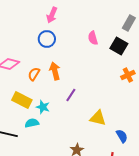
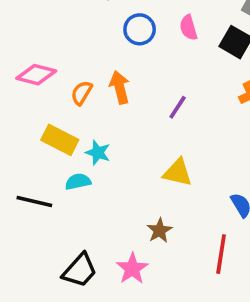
blue circle: (47, 39) -> (140, 29), moved
purple line: (71, 95) -> (178, 107), moved
yellow triangle: (98, 118) -> (178, 173), moved

